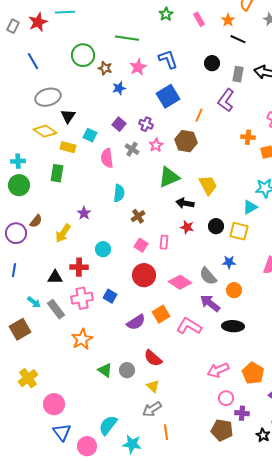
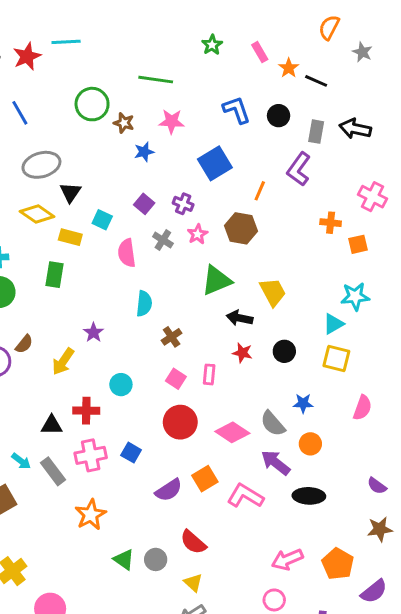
orange star: (228, 20) -> (289, 68), moved
blue L-shape: (168, 59) -> (237, 110), moved
pink star: (138, 67) -> (172, 121), turned 30
yellow square: (239, 231) -> (336, 359), moved
pink circle: (226, 398) -> (274, 600), moved

